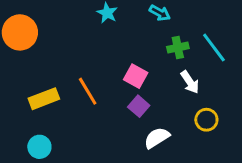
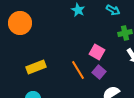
orange line: (88, 91) -> (78, 70), moved

